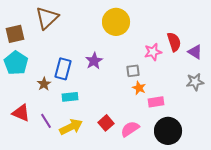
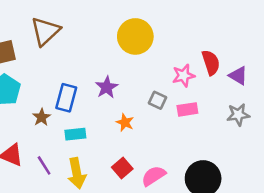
gray square: (133, 71) -> (157, 100), turned 32
orange star: (139, 88) -> (125, 122), moved
pink rectangle: (156, 102) -> (187, 109), moved
yellow arrow: (71, 127) -> (77, 173), turned 105

